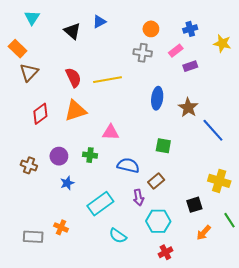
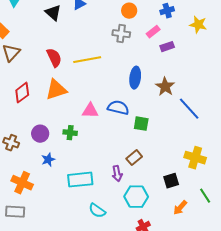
blue semicircle: (128, 165) -> (118, 108), moved
cyan rectangle: (100, 204) -> (80, 180), turned 30
orange cross: (61, 227) -> (22, 183), moved, size x1.5

